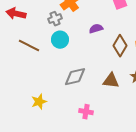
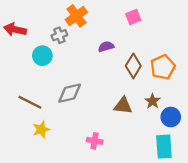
cyan circle: (60, 40) -> (42, 56), moved
brown line: (29, 46) -> (30, 102), moved
gray diamond: (75, 77) -> (70, 93), moved

